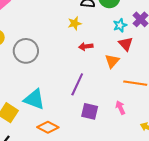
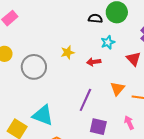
yellow star: (75, 23) -> (68, 52), moved
cyan star: (120, 25) -> (108, 42), moved
orange triangle: (112, 61) -> (118, 89), moved

